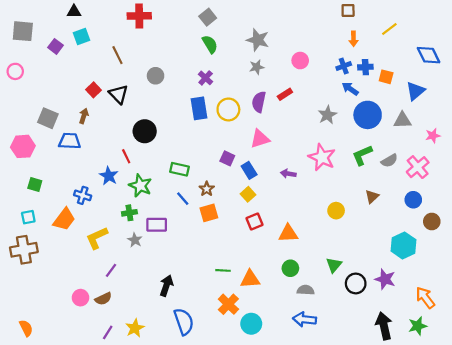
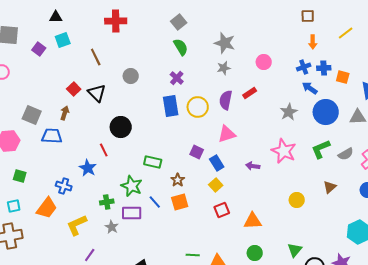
green star: (140, 186) -> (132, 186), moved
blue line: (183, 199) -> (155, 202), moved

